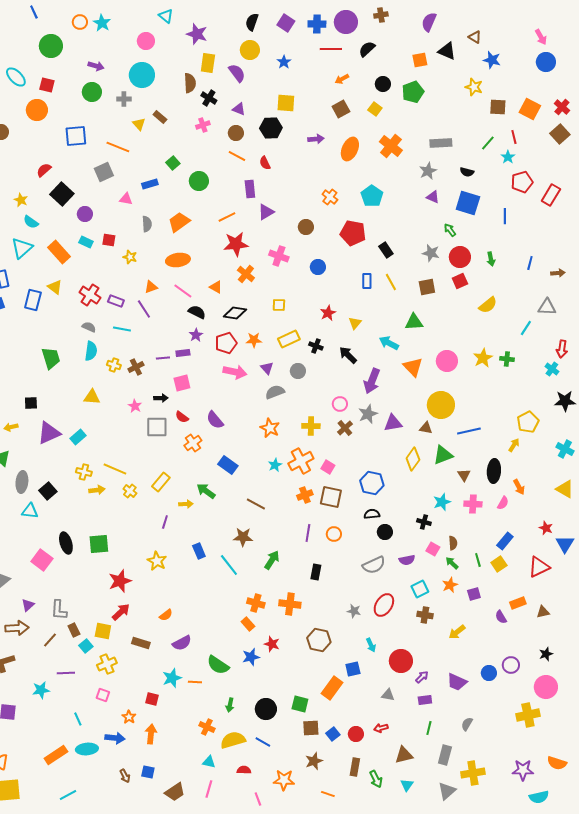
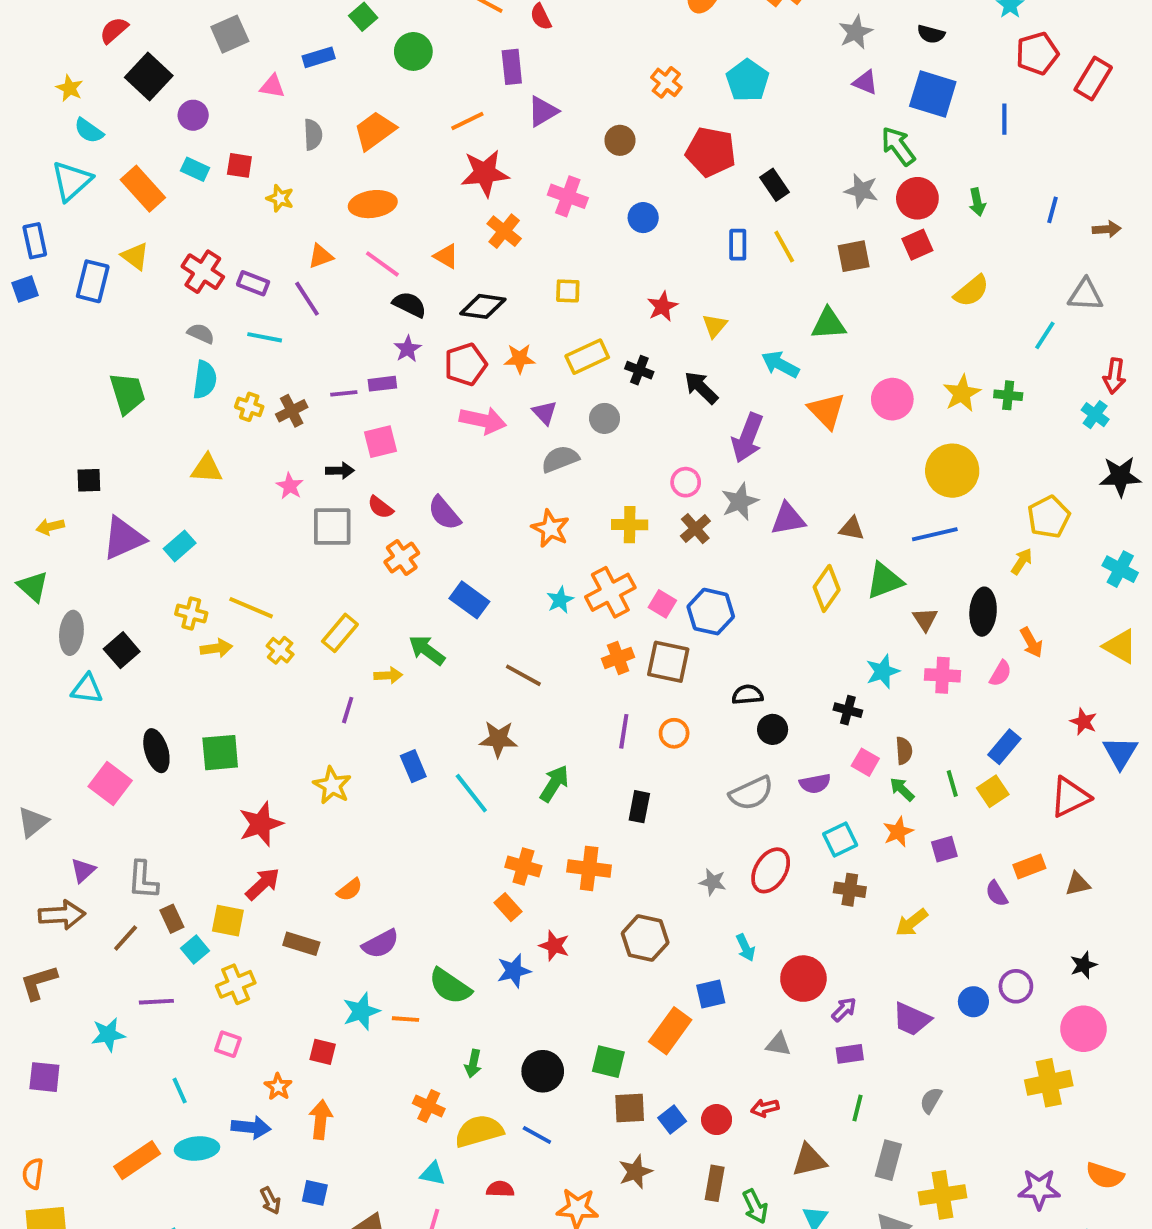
green arrow: (450, 230) -> (898, 146), size x1.5
yellow circle: (441, 405) -> (952, 471), moved
blue hexagon: (372, 483) -> (711, 612), moved

